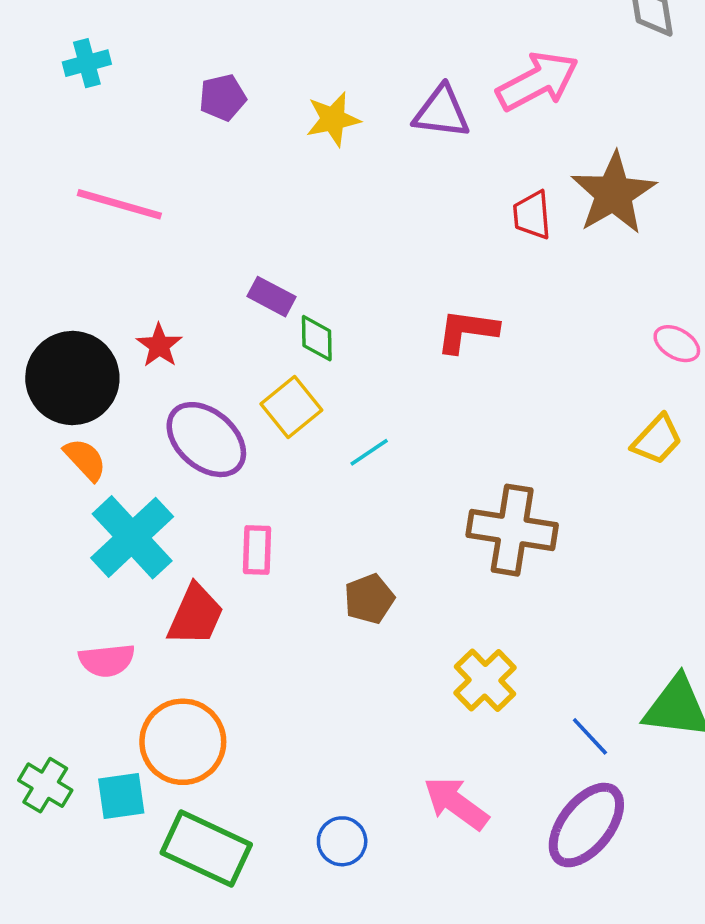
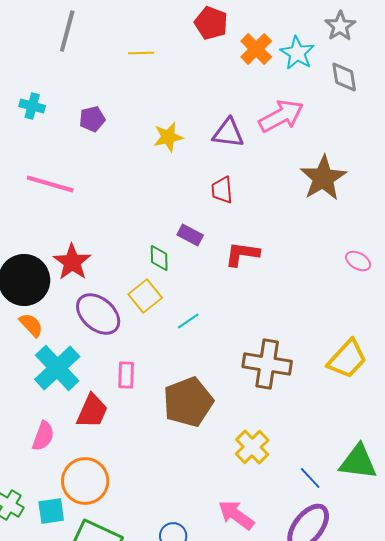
cyan cross: (87, 63) -> (32, 106), turned 30
purple pentagon: (223, 98) -> (92, 119), moved
red trapezoid: (532, 215) -> (222, 190), moved
purple rectangle: (271, 297) -> (190, 235), moved
red star: (159, 345) -> (72, 262), size x1.5
yellow trapezoid: (657, 440) -> (347, 359), moved, size x1.4
brown pentagon: (369, 599) -> (188, 402), size x1.8
pink semicircle: (107, 660) -> (43, 436), turned -64

